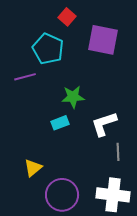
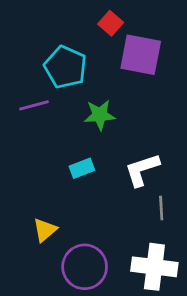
red square: (67, 17) -> (111, 23), moved
green star: (73, 97) -> (100, 115), moved

